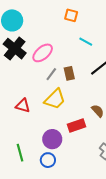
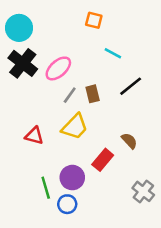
red rectangle: (76, 126) -> (103, 160), turned -30
green line: (20, 153) -> (46, 188), moved

